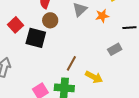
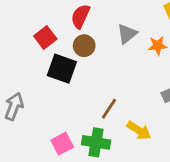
red square: (15, 25) -> (45, 37), moved

